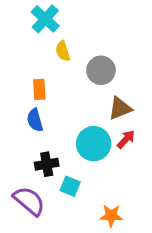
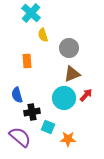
brown triangle: (120, 108) -> (72, 74), moved
blue semicircle: (35, 120) -> (17, 95), moved
orange star: (111, 216) -> (68, 139), moved

